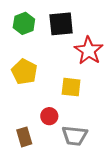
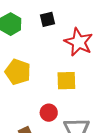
black square: (61, 24) -> (48, 19), size x0.6

